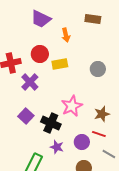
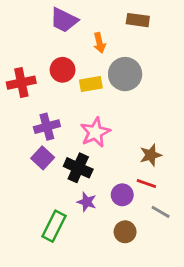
gray circle: (98, 69) -> (125, 74), moved, size x1.5
purple cross: (30, 82) -> (47, 127), moved, turned 30
pink star: (72, 106) -> (95, 132), moved

